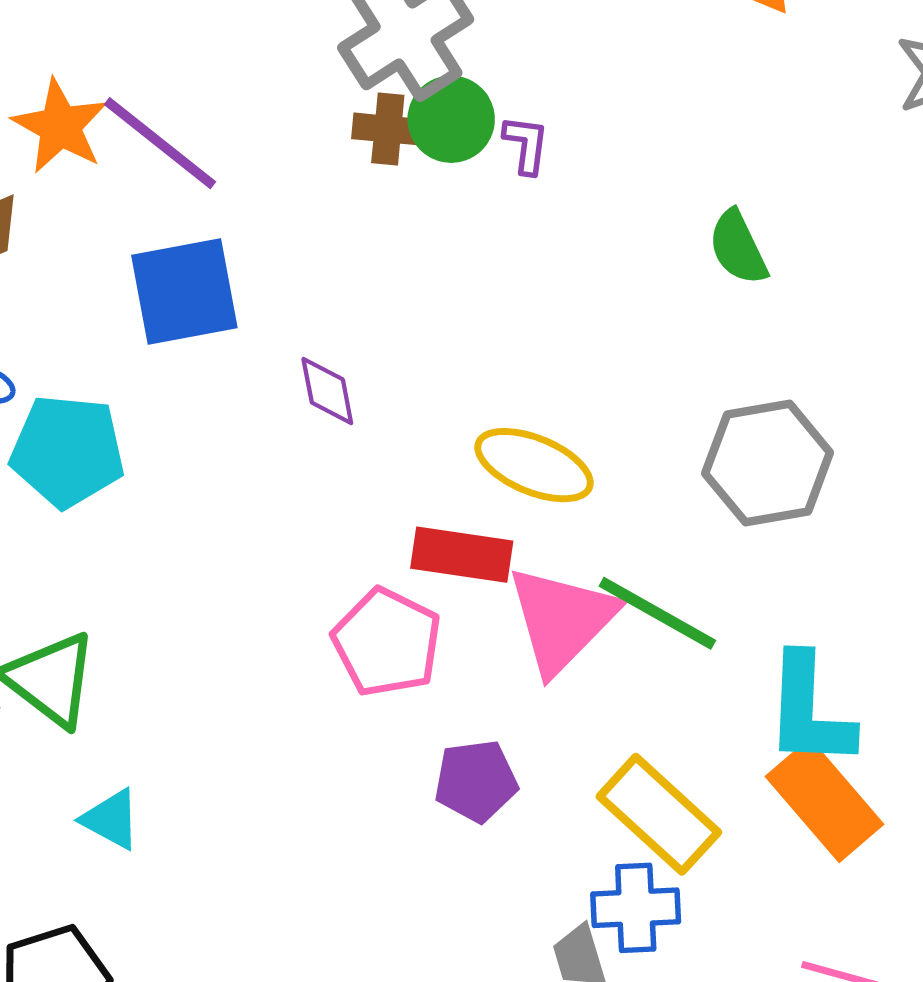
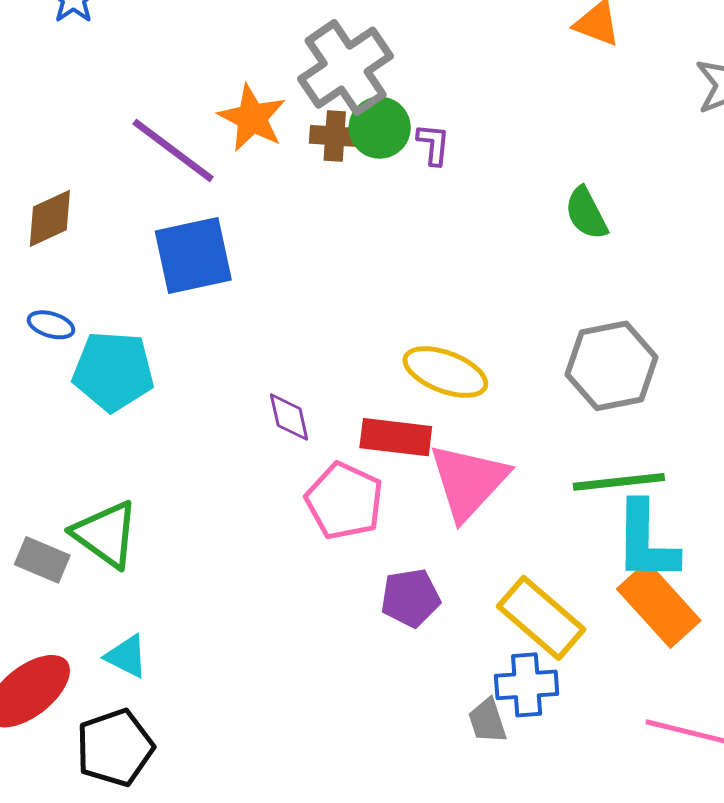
orange star: (60, 126) -> (252, 118), moved
purple diamond: (327, 391) -> (289, 417), moved
green line: (657, 613) -> (619, 482), moved, turned -34
cyan triangle: (111, 819) -> (127, 656), moved

